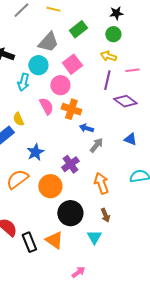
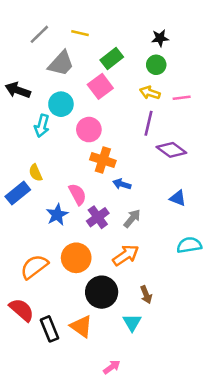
gray trapezoid: (48, 42) -> (61, 64), moved
pink square: (72, 64) -> (100, 86), moved
pink line: (132, 70) -> (182, 98), moved
pink semicircle: (46, 106) -> (77, 194), moved
gray arrow: (96, 145) -> (132, 218), moved
purple cross: (70, 164) -> (98, 217), moved
orange semicircle: (17, 179) -> (34, 267), moved
orange arrow: (101, 183) -> (126, 255), moved, turned 75

